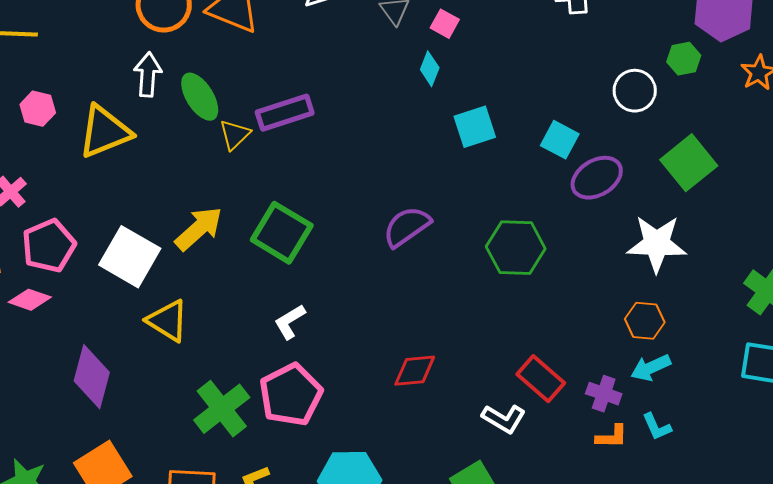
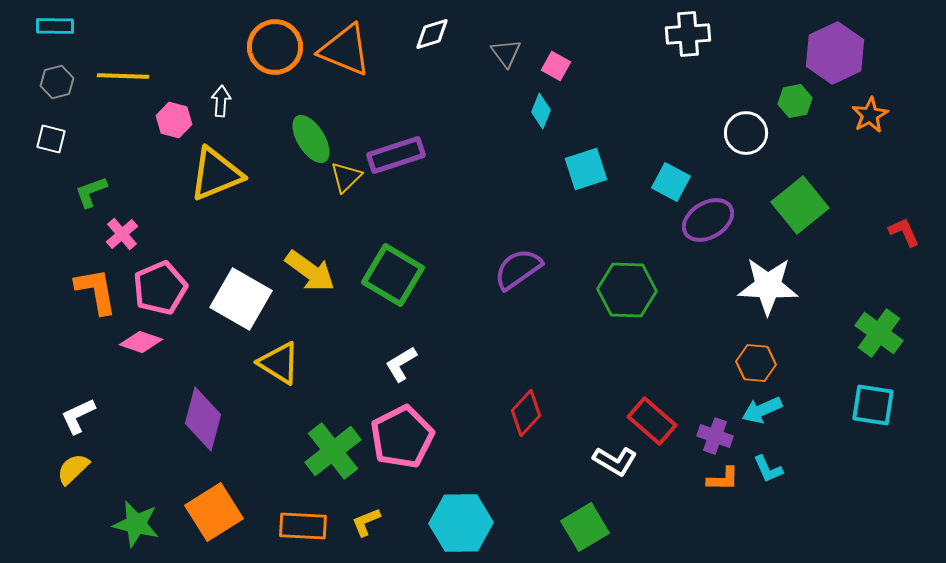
white arrow: (148, 75) -> (221, 101), moved, size x0.7
pink hexagon: (38, 109) -> (174, 120), moved
yellow arrow: (199, 229) -> (310, 271), turned 78
red diamond: (415, 371) -> (526, 413), turned -42

